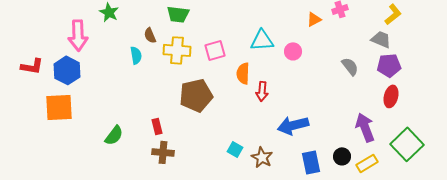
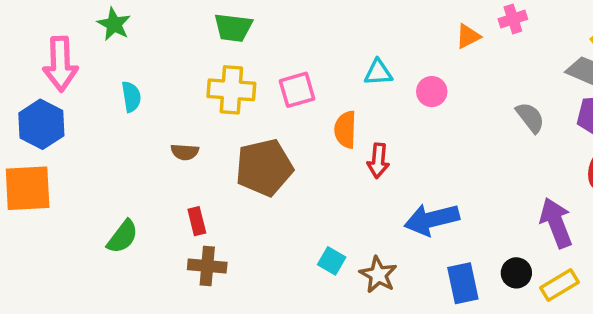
brown semicircle: (150, 35) -> (185, 152), moved, turned -63
cyan triangle: (262, 40) -> (378, 73), size x0.7
cyan semicircle: (136, 55) -> (131, 97), moved

